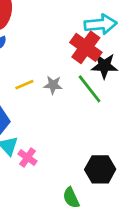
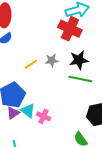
black star: (104, 66) -> (79, 60), moved
green line: (90, 89) -> (80, 79), moved, turned -30

